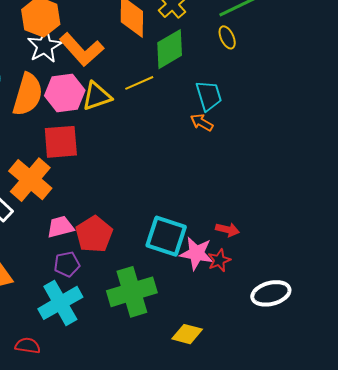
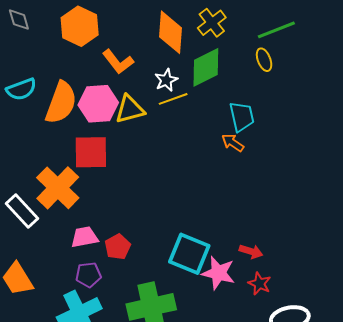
white star: (45, 46) -> (166, 80), moved, size x0.7
orange L-shape: (82, 50) -> (118, 62), size x0.7
red pentagon: (94, 234) -> (118, 247), size x0.7
red star: (219, 260) -> (259, 284), moved, turned -30

